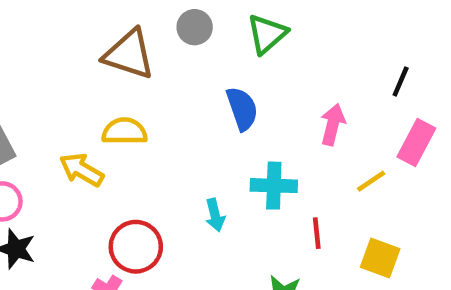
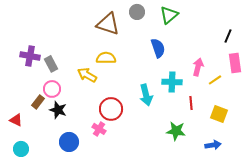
pink arrow: (333, 124) -> (198, 67), moved
pink rectangle: (416, 143) -> (235, 63), turned -36
cyan arrow: (215, 215) -> (146, 95), size x1.5

